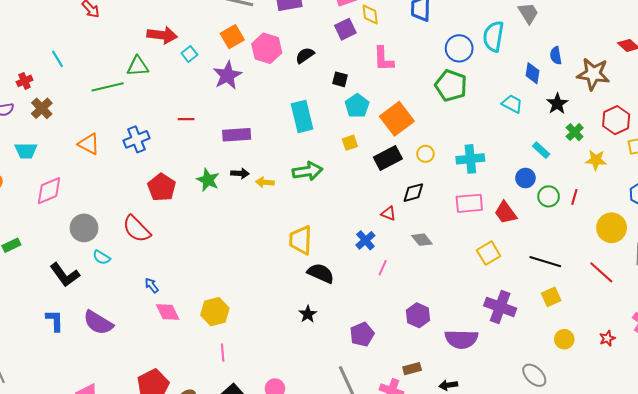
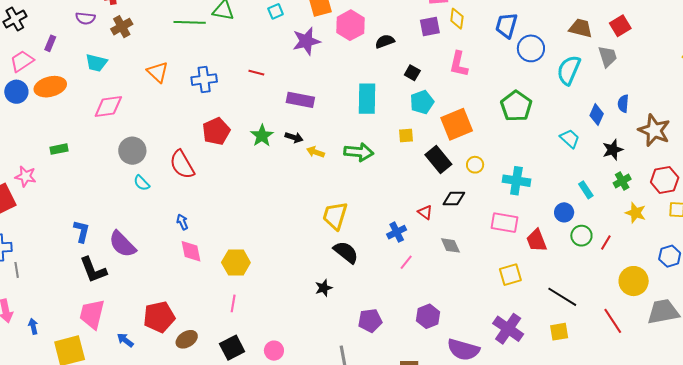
blue circle: (459, 48) -> (531, 48), moved
black rectangle: (388, 158) -> (438, 159), turned 64
black L-shape: (65, 275) -> (93, 270), moved

